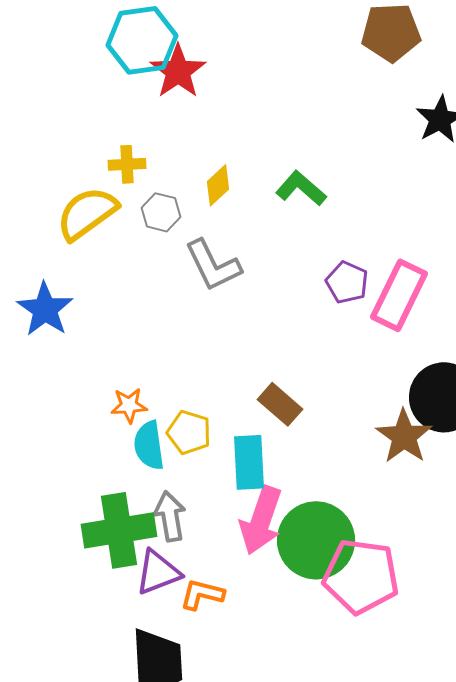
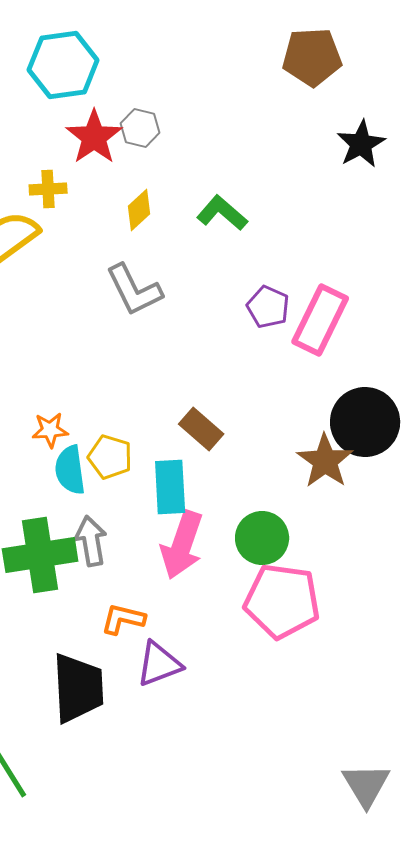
red star: (178, 71) -> (94, 137), moved
gray hexagon: (161, 212) -> (140, 128), moved
green circle: (316, 540) -> (262, 538), moved, size x0.7
purple triangle: (158, 572) -> (159, 664), moved

